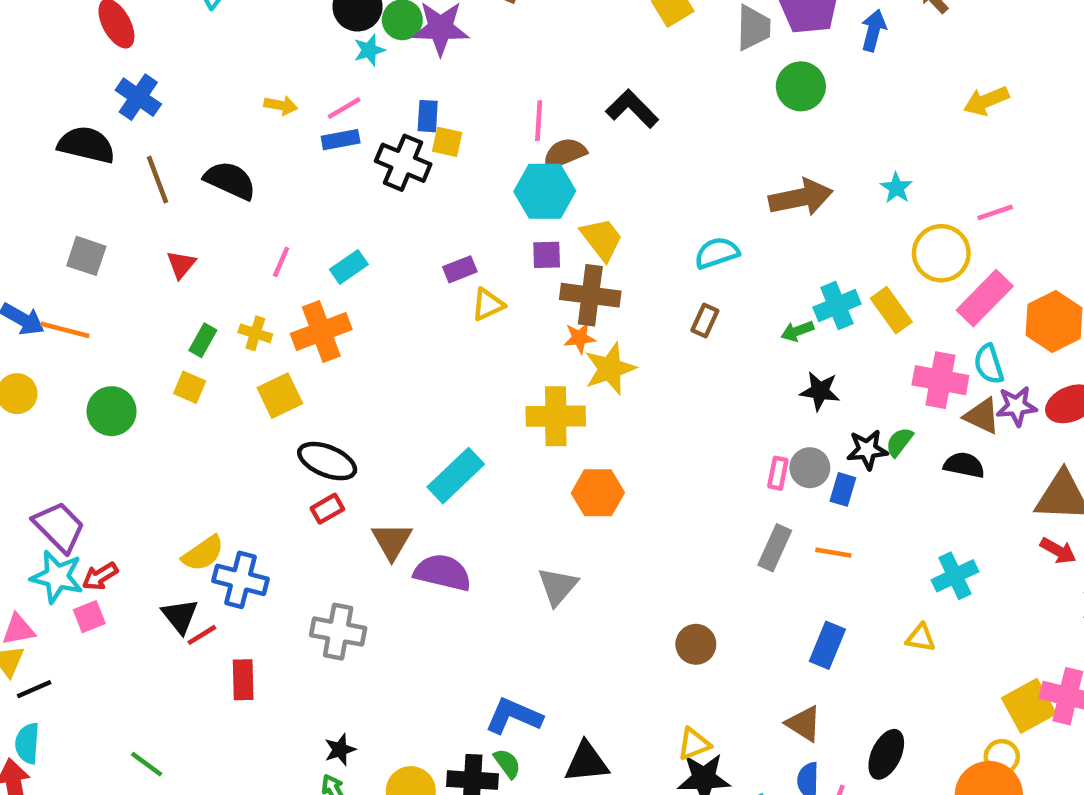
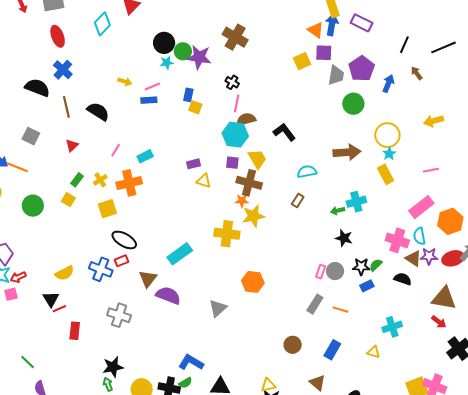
black L-shape: (632, 109) -> (284, 132), moved
black cross: (403, 163) -> (232, 82), moved, size x0.6
yellow circle: (941, 253) -> (387, 135), moved
yellow triangle: (488, 305) -> (204, 181), turned 35
yellow rectangle: (891, 310) -> (386, 174), moved
yellow cross: (255, 333) -> (100, 180), turned 32
blue rectangle: (843, 489) -> (367, 286), moved, turned 40
orange hexagon: (598, 493) -> (253, 282), moved
blue cross: (240, 580) -> (101, 269), moved
brown circle: (696, 644) -> (293, 345), moved
black star: (340, 750) -> (113, 367), size x1.5
green semicircle: (507, 763) -> (185, 383), turned 88

